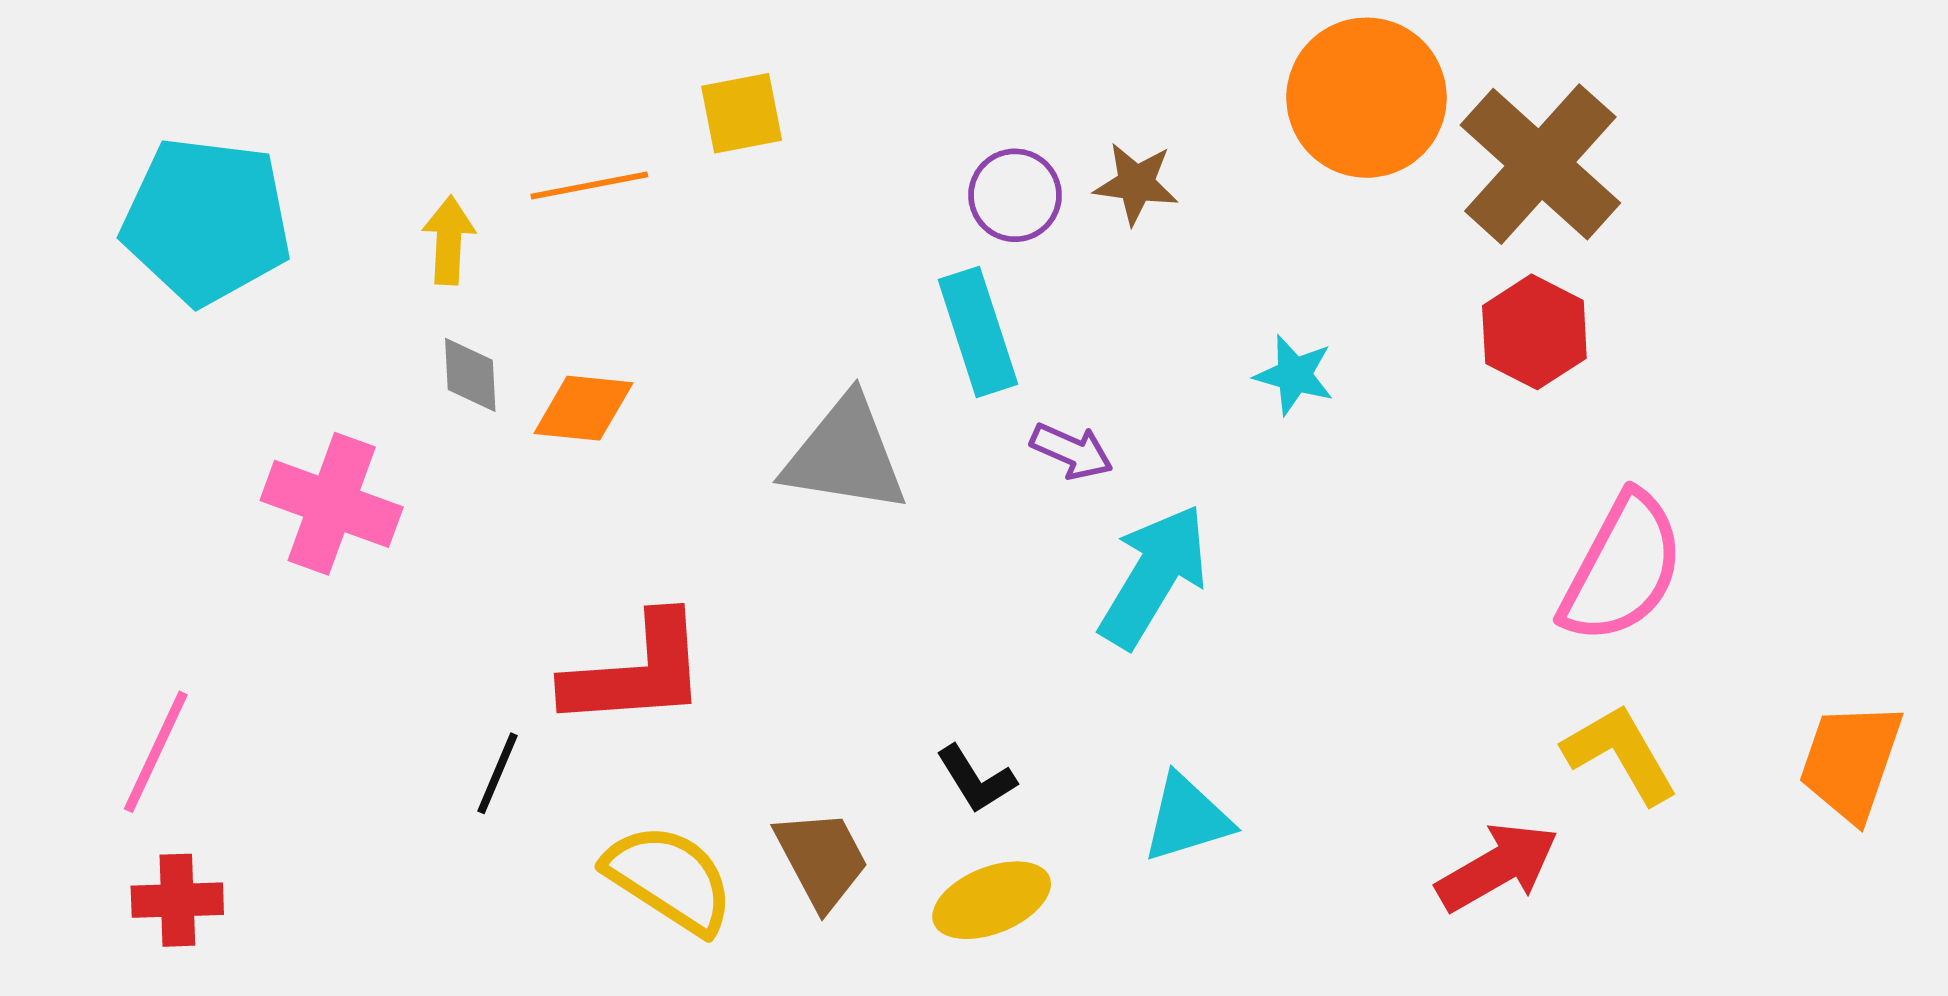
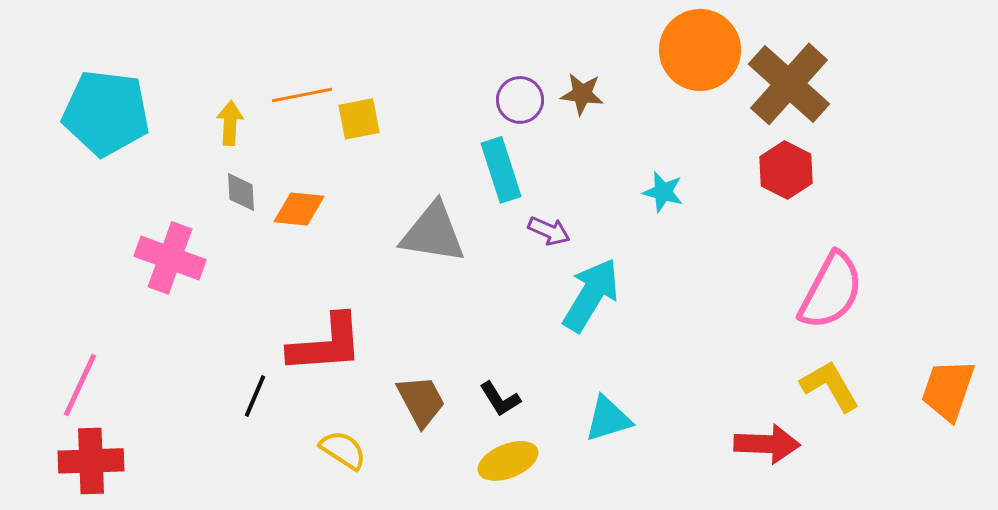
yellow square: (742, 113) -> (359, 119), moved
brown trapezoid: (822, 859) -> (421, 401), moved
red arrow: (1497, 867) -> (767, 444), turned 32
yellow semicircle: (669, 879) -> (343, 450), size x0.7
red cross: (177, 900) -> (91, 461), size x1.4

